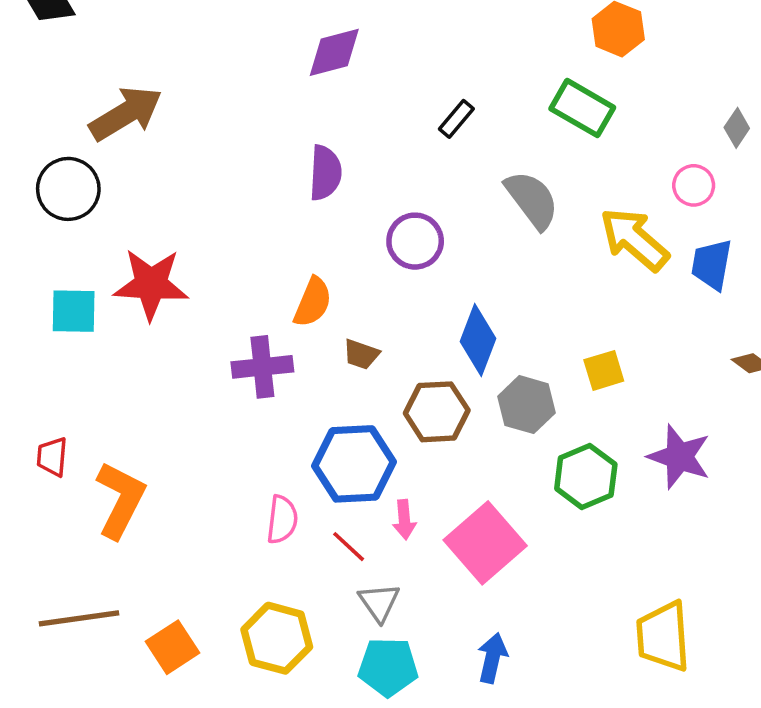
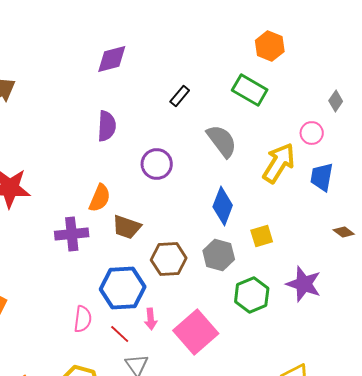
yellow arrow: (634, 239) -> (279, 163), turned 81
blue diamond: (478, 340) -> (223, 206), moved
brown trapezoid: (361, 354) -> (127, 227), size x1.4

